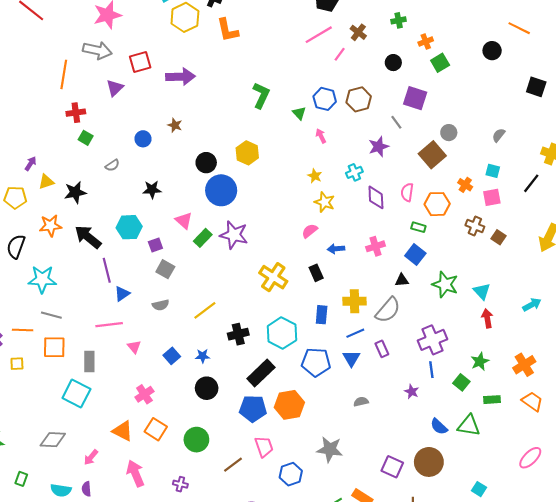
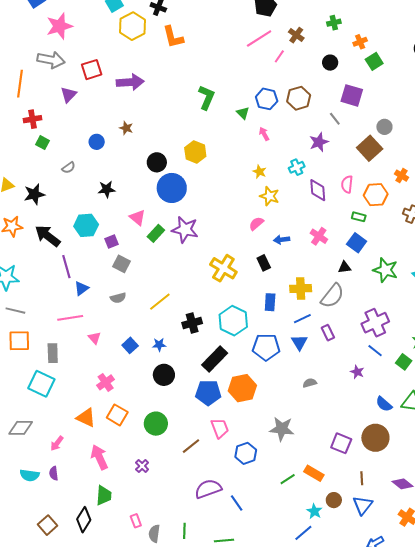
pink cross: (376, 246) -> (319, 236), turned -36
blue line: (431, 370) -> (375, 351), turned -42
purple cross: (180, 484) -> (142, 466), turned 32

